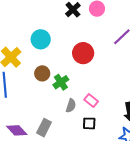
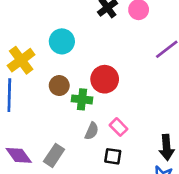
red circle: (83, 53) -> (105, 79), moved
green cross: (61, 82) -> (82, 99), turned 35

